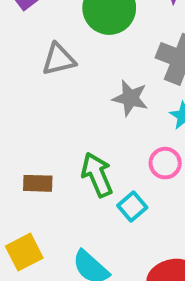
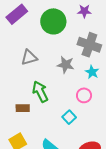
gray triangle: (59, 59) -> (29, 58), moved
green arrow: (97, 175) -> (40, 92), moved

